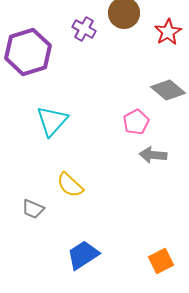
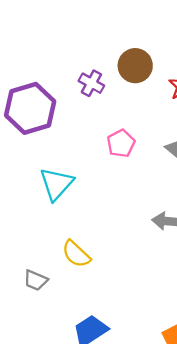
pink pentagon: (136, 122) -> (121, 143), moved

